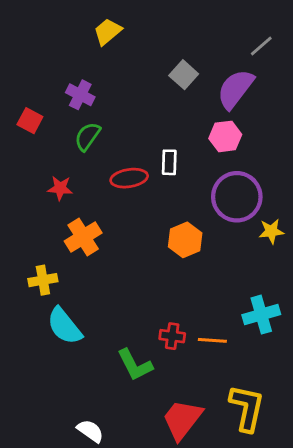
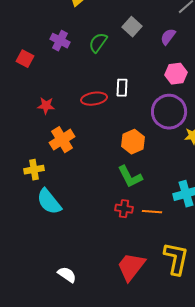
purple semicircle: (235, 89) -> (168, 37), size x0.6
green semicircle: (87, 136) -> (98, 43), moved
pink hexagon: (225, 136) -> (176, 74), moved
green L-shape: (135, 365) -> (130, 177), moved

